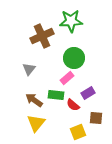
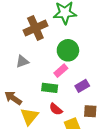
gray triangle: (29, 69) -> (22, 61), turned 32
brown arrow: (34, 100) -> (13, 98), moved
red semicircle: (73, 105) -> (56, 109), moved

